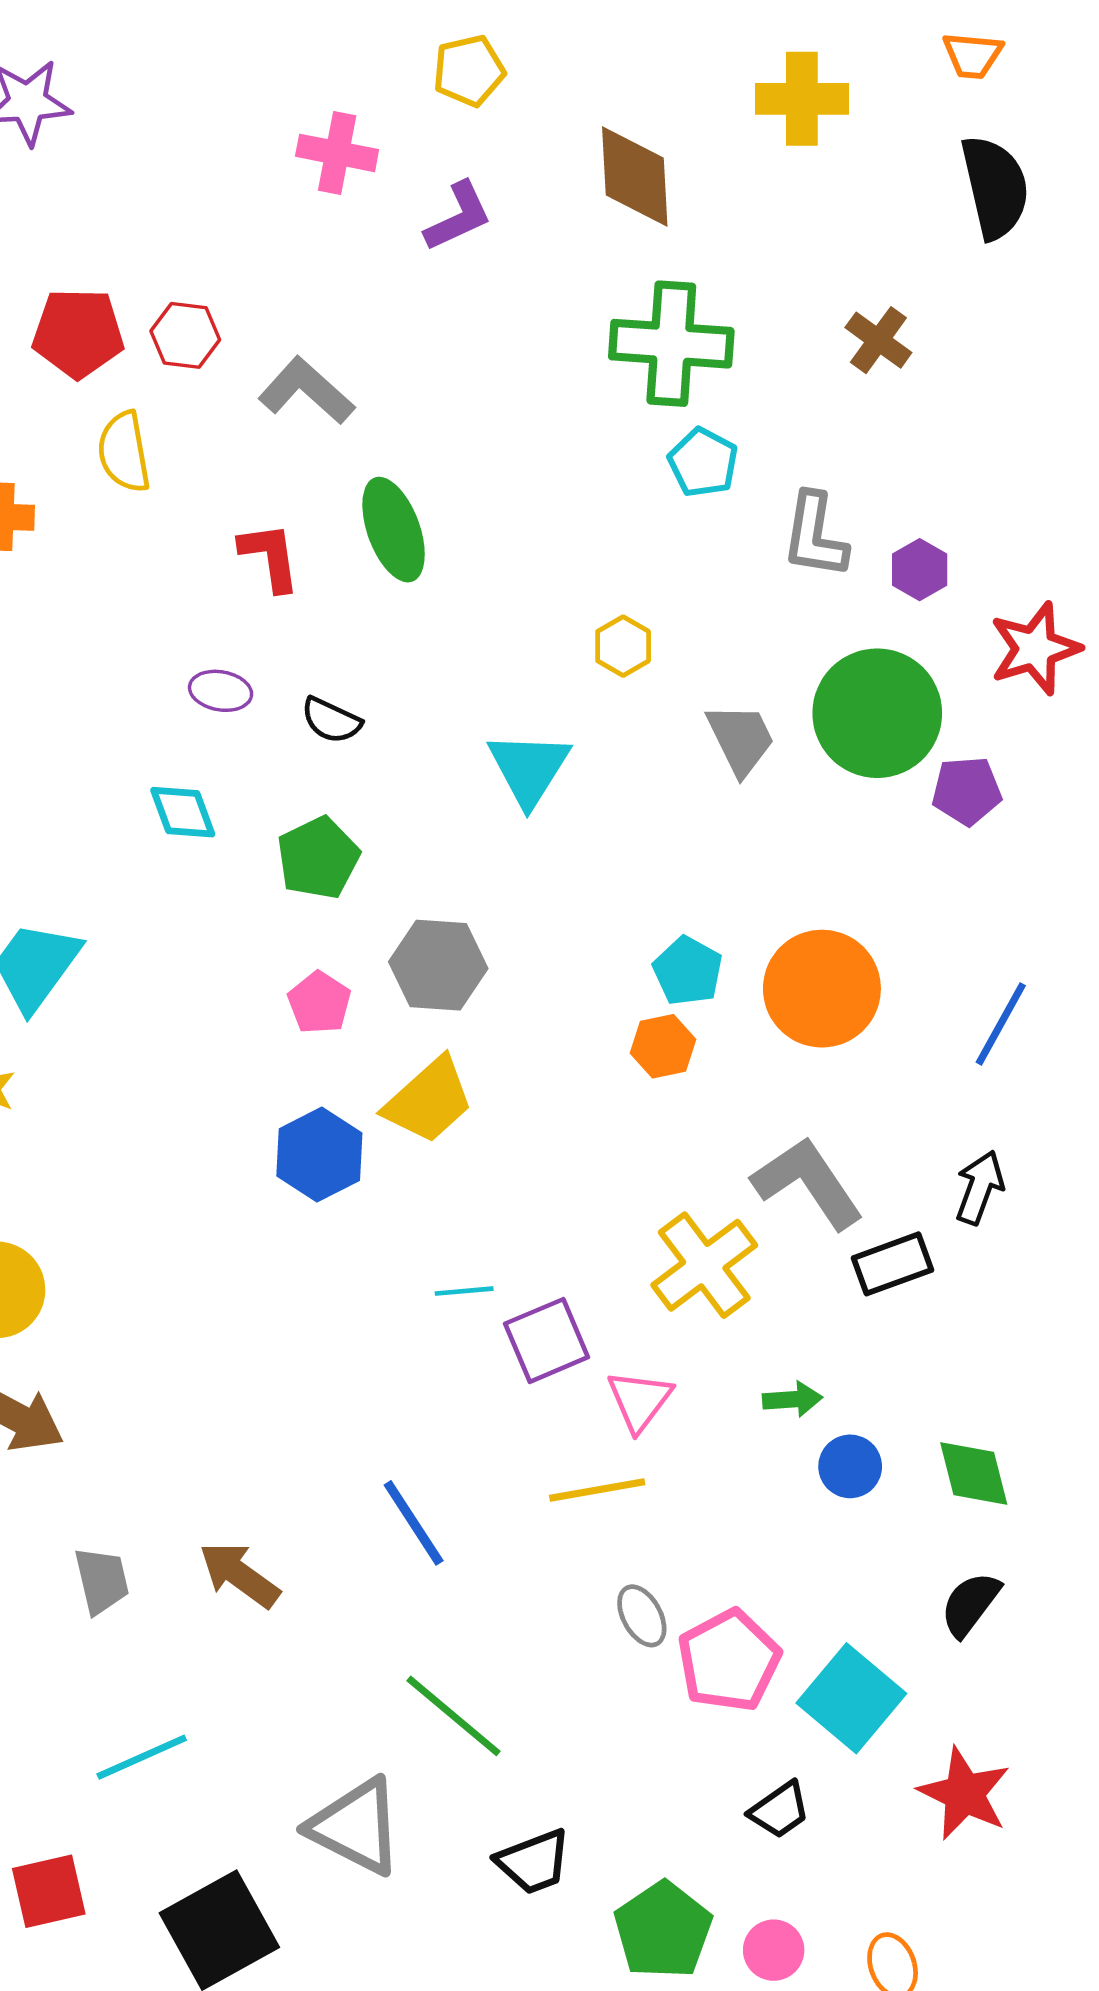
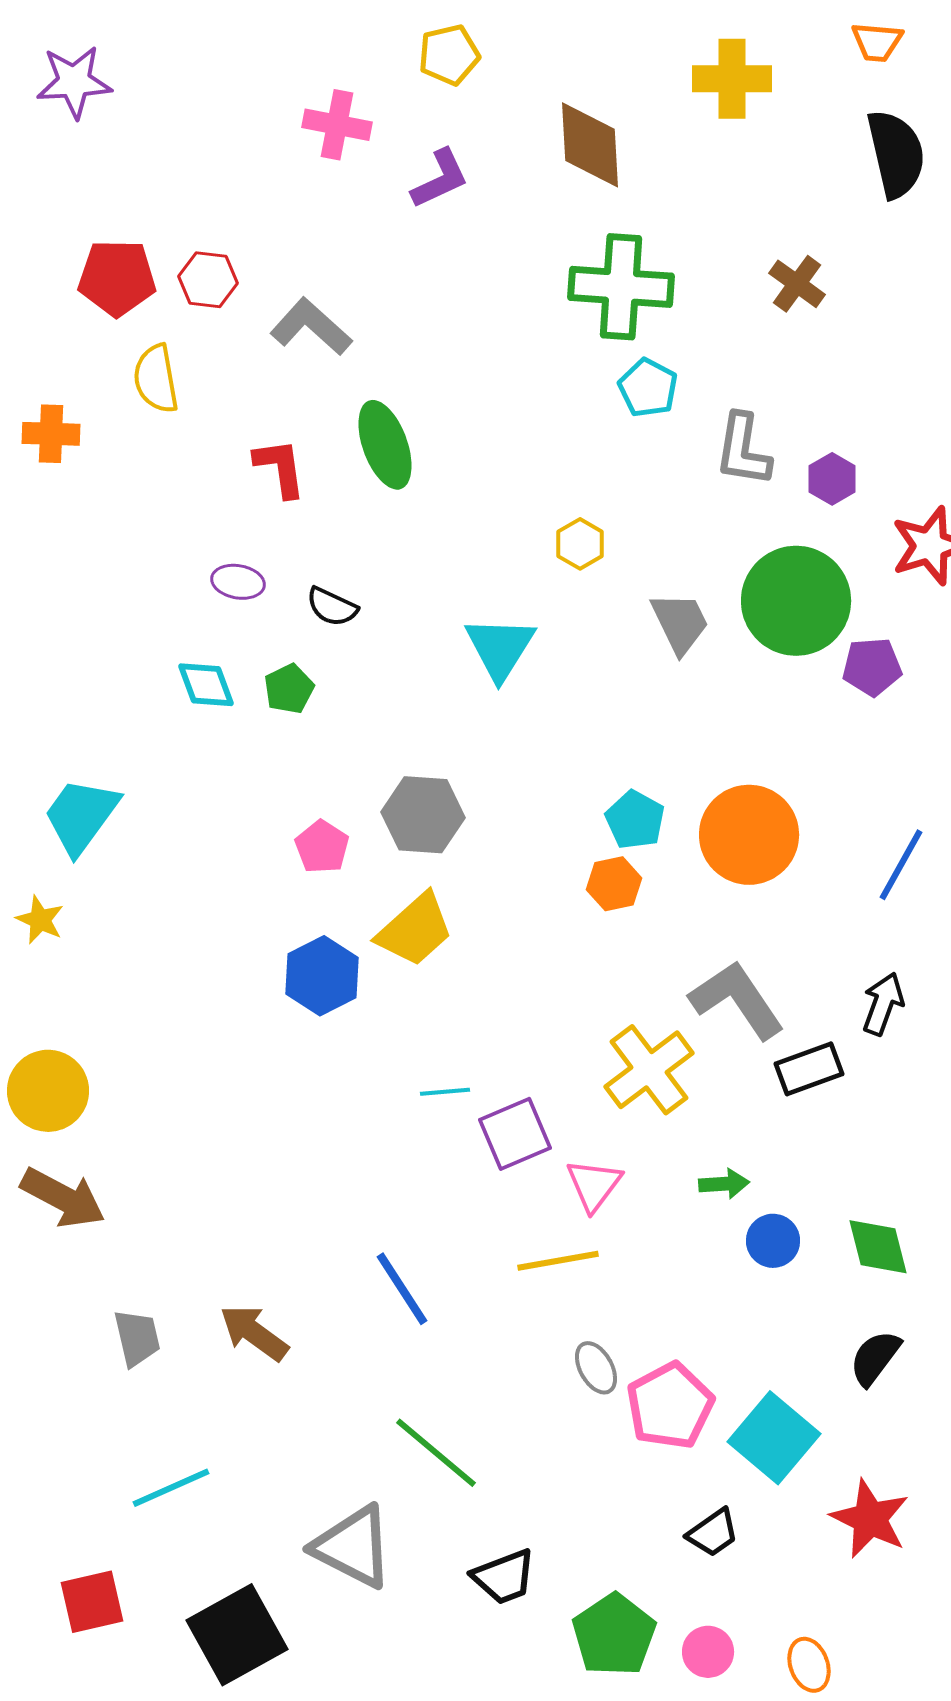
green pentagon: (318, 858) -> (289, 689), moved, size x0.7

